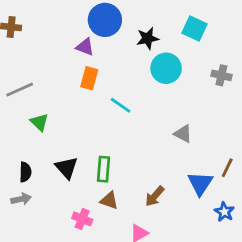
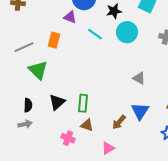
orange rectangle: (89, 78) -> (54, 40), moved
cyan line: (121, 105) -> (95, 34), moved
green triangle: (40, 122) -> (38, 70), size x1.5
black triangle: (67, 168) -> (57, 102), turned 30
blue triangle: (200, 183) -> (140, 111), moved

